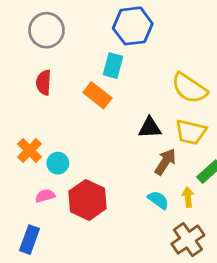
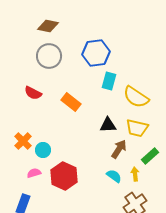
gray circle: (46, 30) -> (49, 56), moved
cyan rectangle: (113, 66) -> (109, 81), moved
red semicircle: (44, 83) -> (33, 93), turned -66

